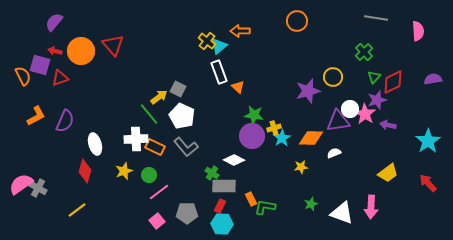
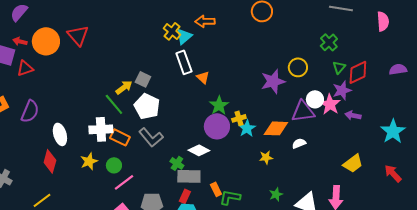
green star: (254, 115) -> (219, 105), turned 30

